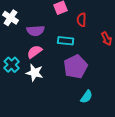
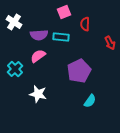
cyan rectangle: (66, 41) -> (61, 37), moved
white star: (35, 73) -> (38, 94), moved

